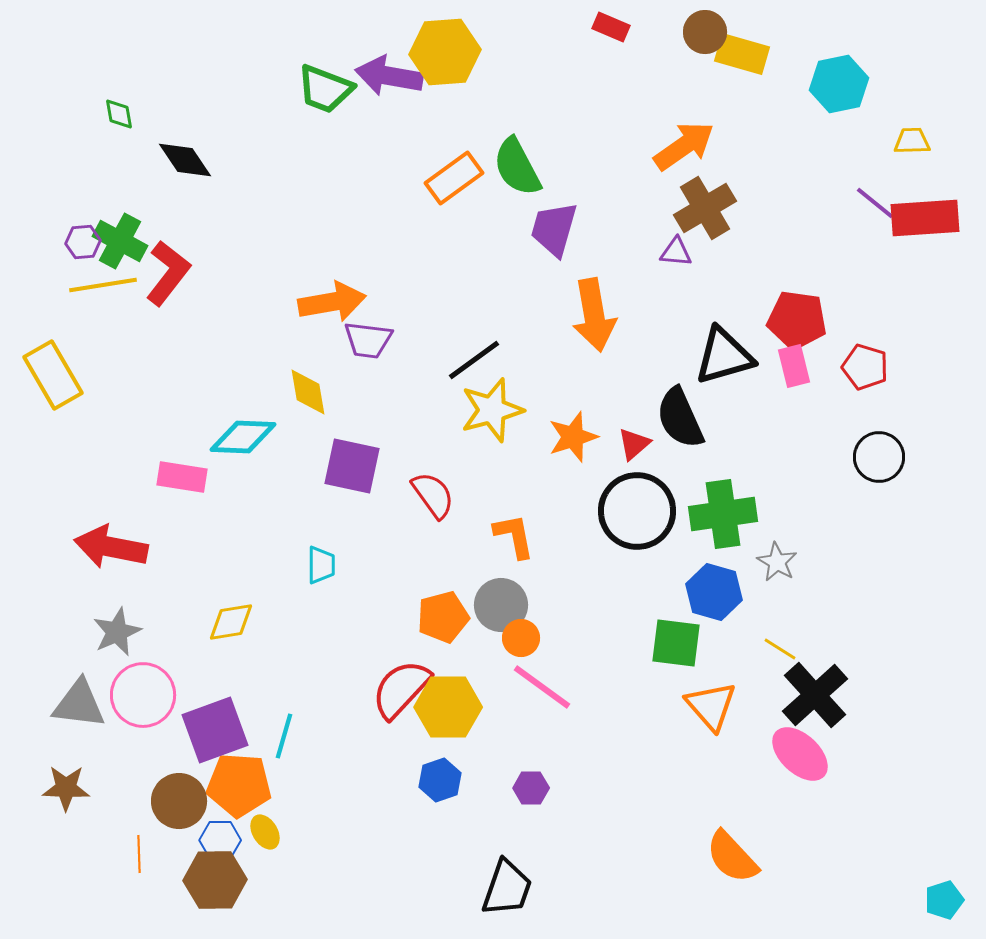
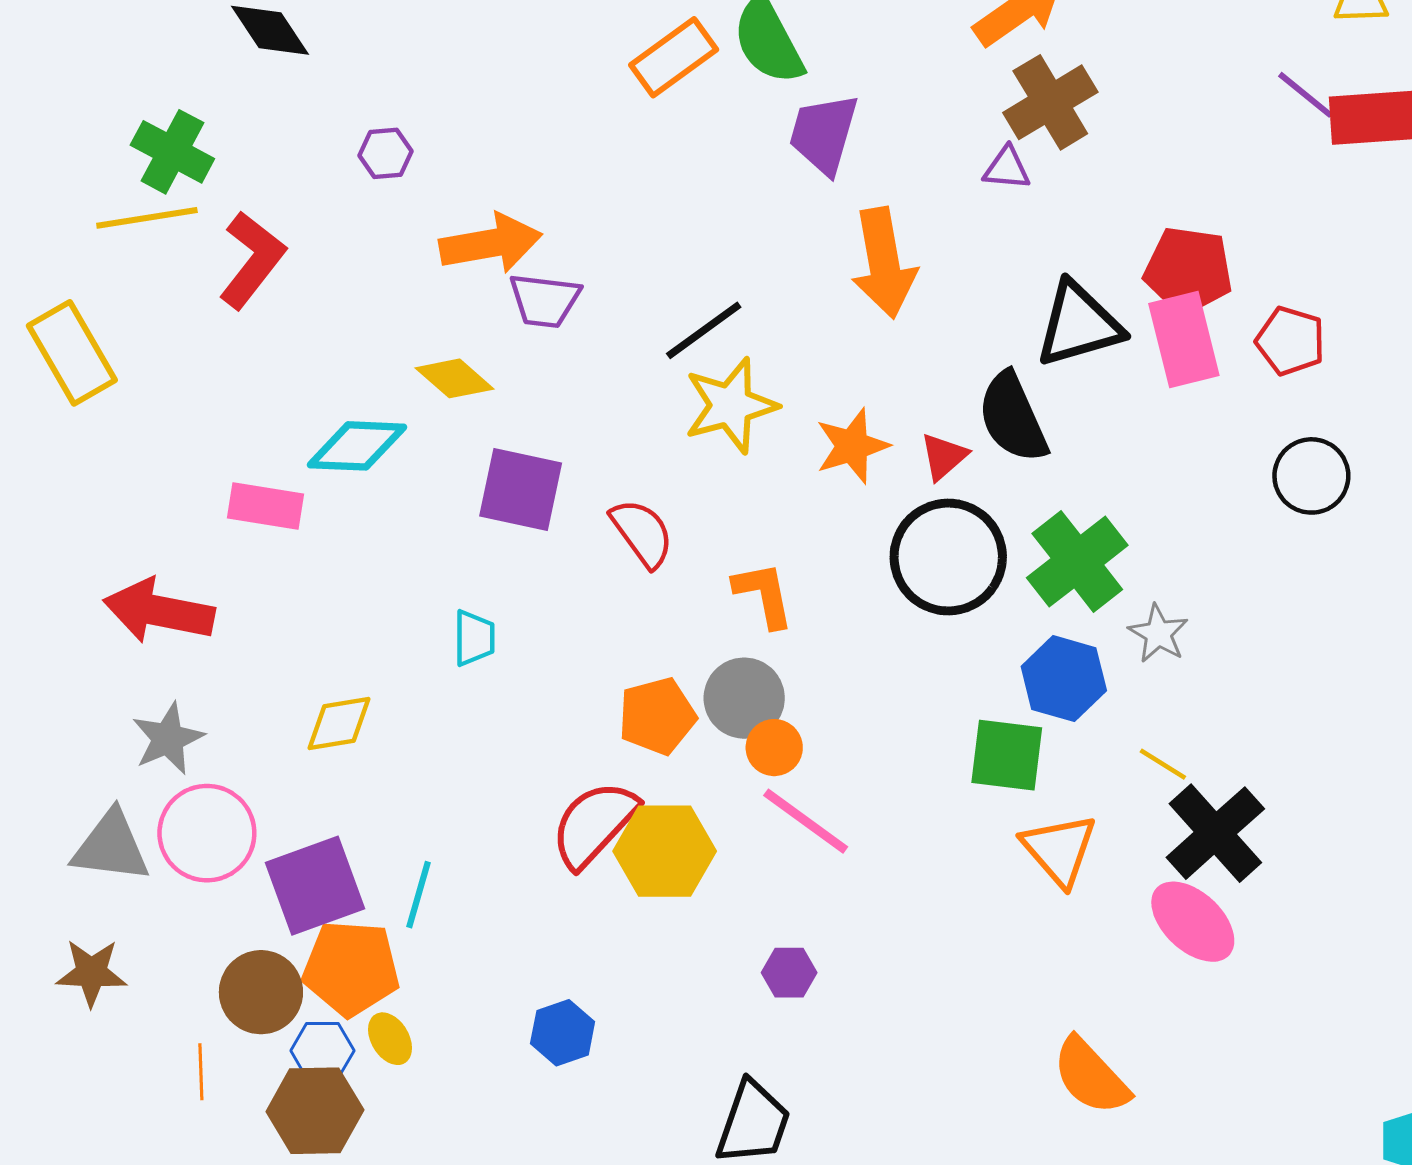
purple hexagon: (83, 242) -> (386, 153), moved
red L-shape: (168, 273) -> (252, 260), moved
pink rectangle: (794, 366) -> (1184, 339), size x1.5
yellow diamond: (308, 392) -> (455, 378), turned -39
green cross: (723, 514) -> (1077, 562), turned -30
blue hexagon: (440, 780) -> (563, 1033), moved

